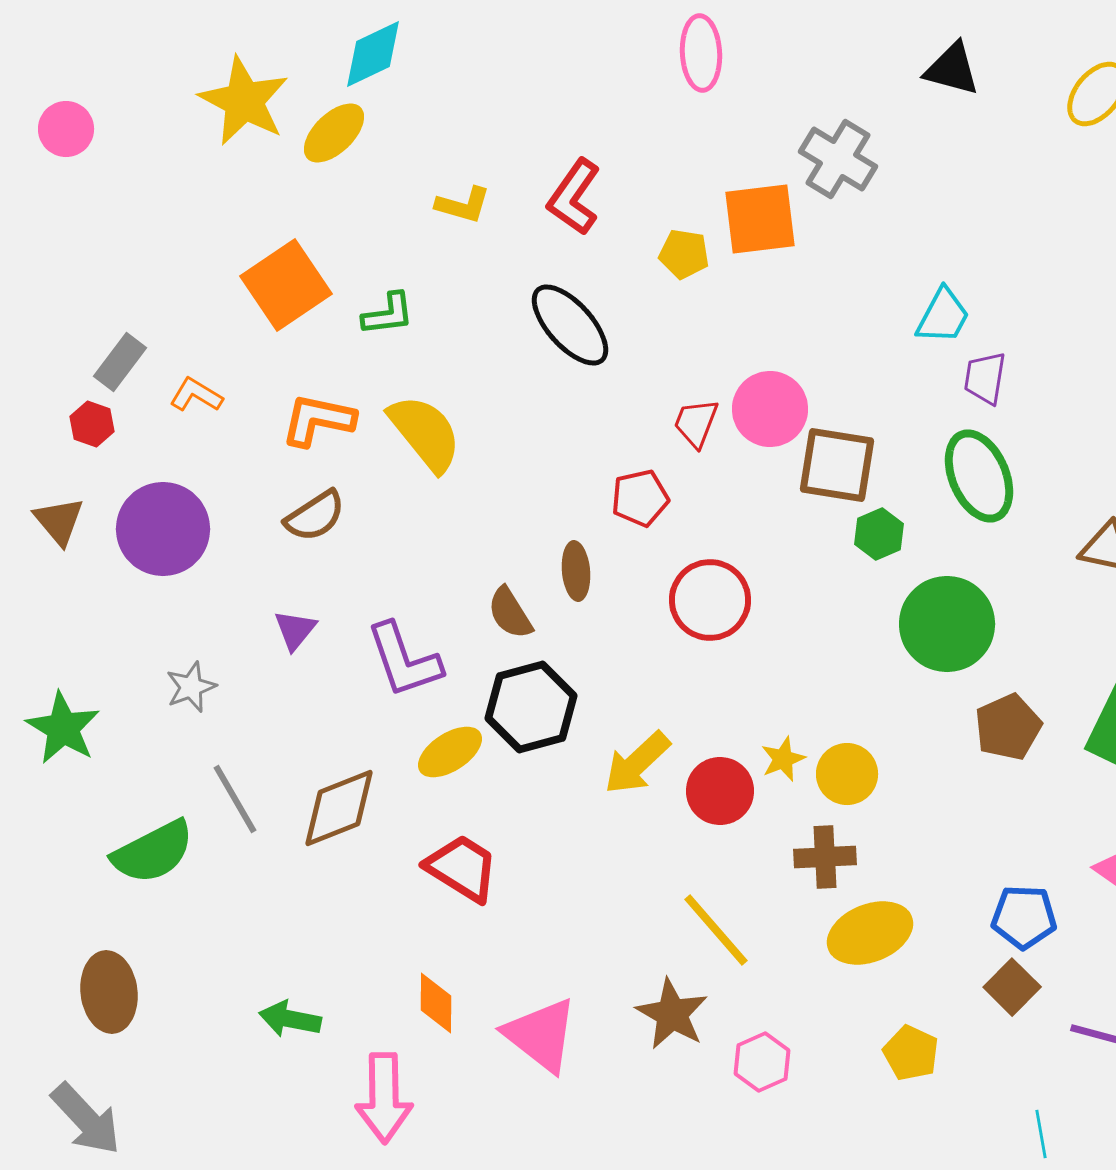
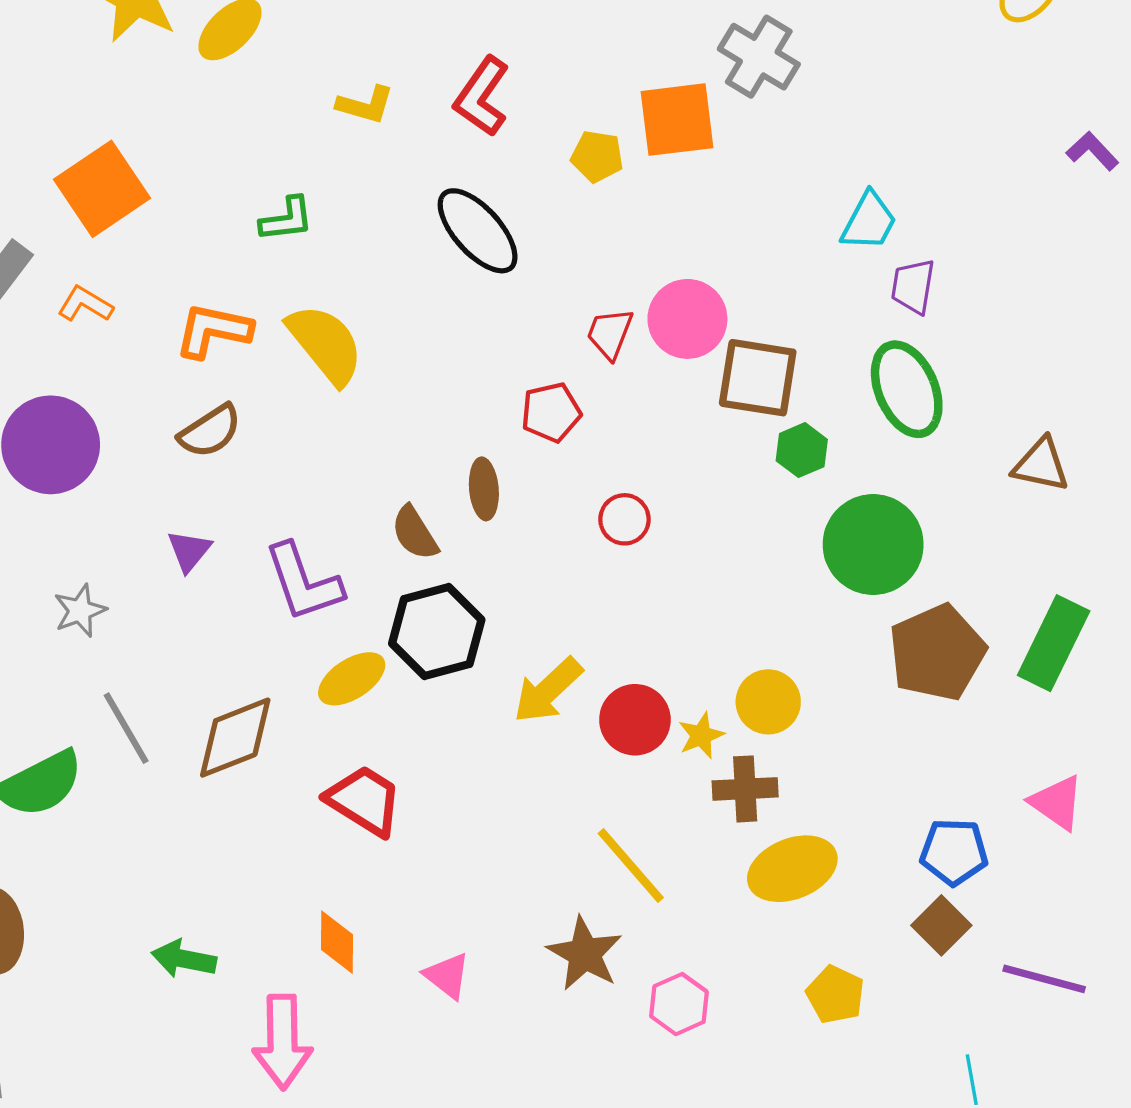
orange square: (286, 285) -> (102, 189), moved
red circle: (710, 600) -> (624, 519), size x0.6
brown pentagon: (1008, 727) -> (937, 653), size x1.4
yellow star: (783, 759) -> (701, 735), moved
pink triangle: (541, 1035) -> (447, 976), size x0.6

